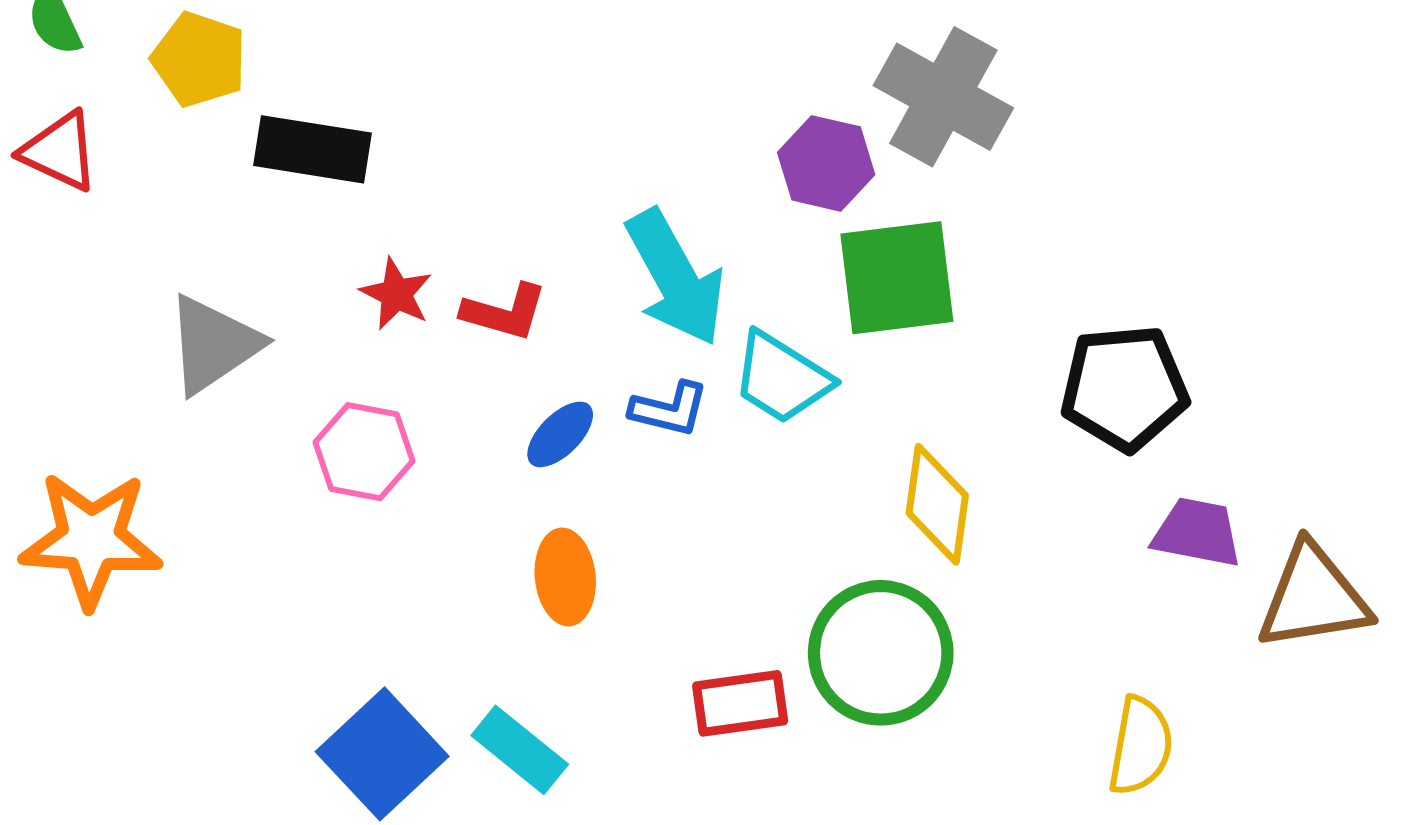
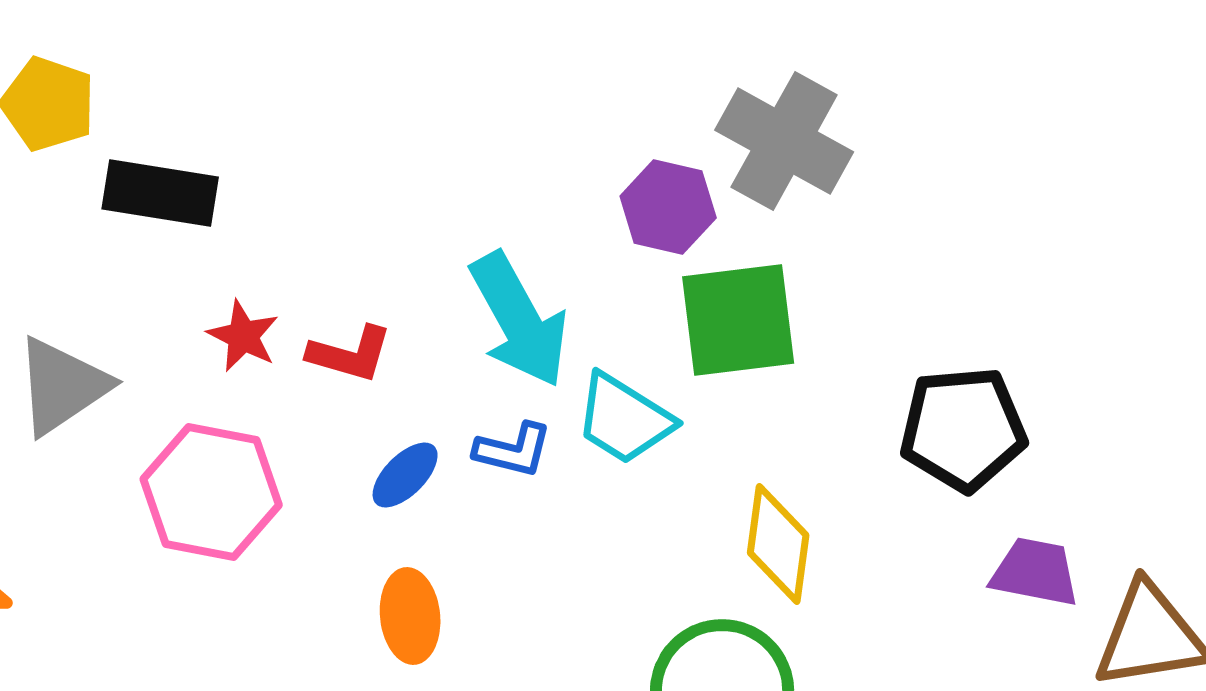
pink hexagon: (364, 452) -> (211, 492), size x1.4

